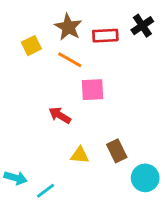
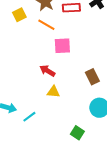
red arrow: (60, 115) -> (47, 71), moved
brown rectangle: (117, 151) -> (92, 77), moved

